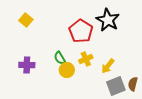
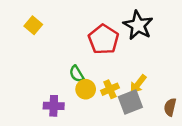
yellow cross: (86, 59) -> (110, 89), moved
purple cross: (27, 65) -> (54, 106), moved
gray square: (116, 86) -> (130, 102), moved

